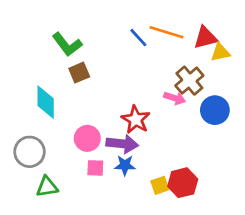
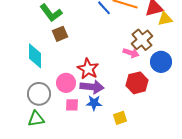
red star: (136, 120) -> (88, 69), moved
gray circle: (30, 152) -> (39, 94), moved
red hexagon: (183, 183) -> (137, 83), moved

